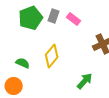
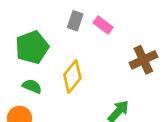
green pentagon: (31, 18) -> (32, 47), moved

